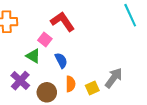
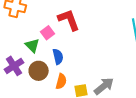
brown circle: (47, 92) -> (39, 71), moved

